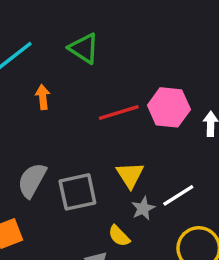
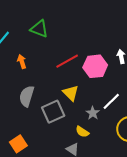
pink hexagon: (169, 107) -> (95, 66), moved
yellow triangle: (130, 175) -> (71, 93), moved
gray semicircle: (32, 180) -> (27, 96), moved

